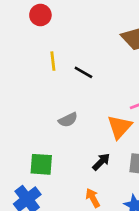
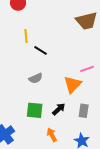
black line: (83, 72) -> (41, 50), moved
green square: (41, 164) -> (35, 110), moved

